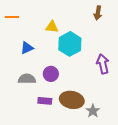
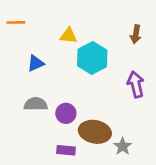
brown arrow: (98, 13) -> (136, 34), moved
purple circle: (51, 74) -> (66, 113), moved
purple rectangle: (45, 101) -> (66, 150), moved

